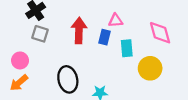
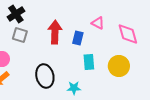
pink triangle: (116, 20) -> (98, 23), moved, turned 32
cyan rectangle: (127, 48) -> (89, 62), moved

